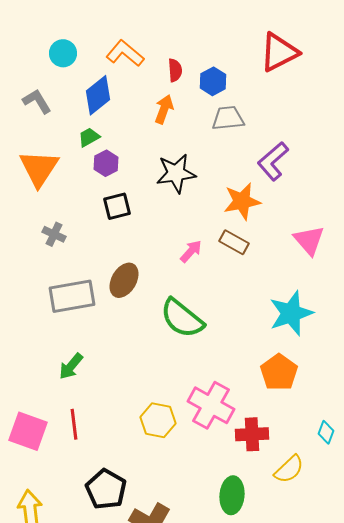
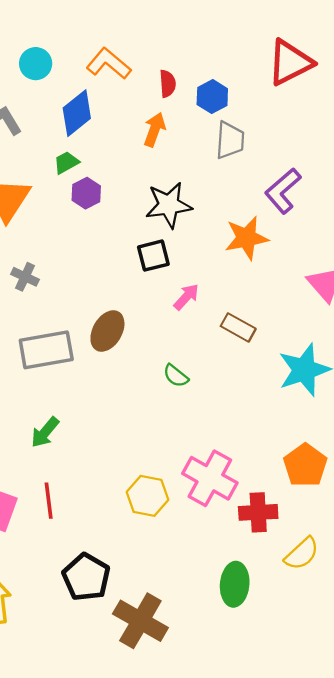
gray trapezoid: (228, 118) -> (230, 140), turned 100
black square: (117, 206) -> (153, 256), moved
brown rectangle: (234, 242) -> (238, 327), moved
green semicircle: (182, 318) -> (176, 376), size x0.5
orange pentagon: (279, 372) -> (305, 465), moved

